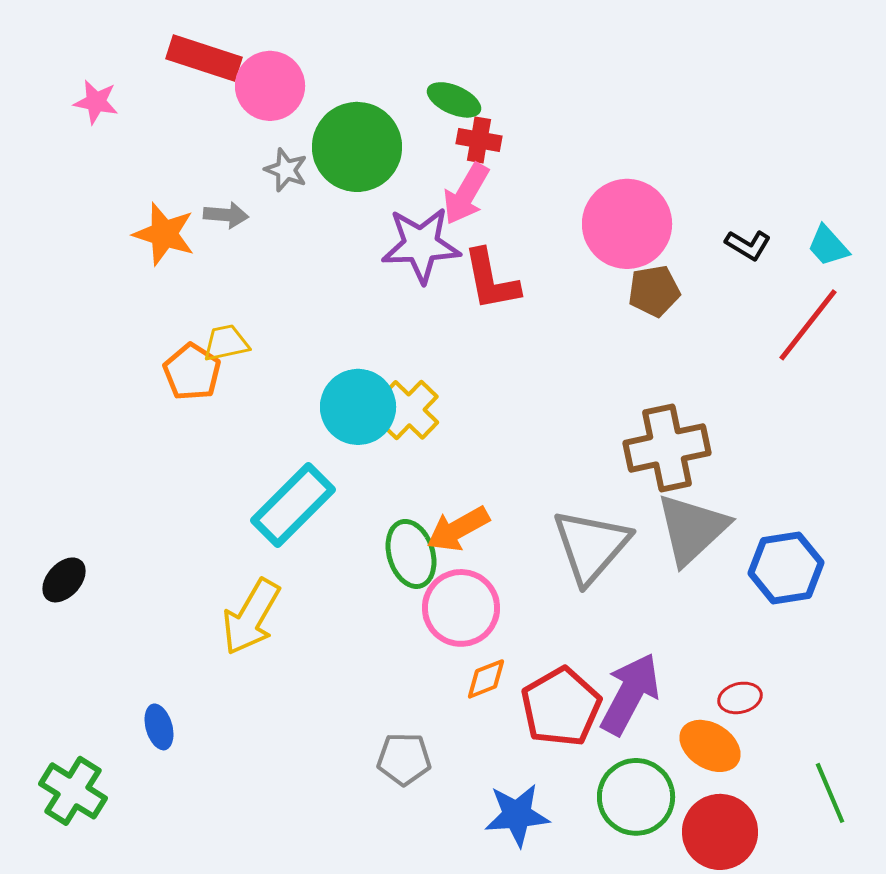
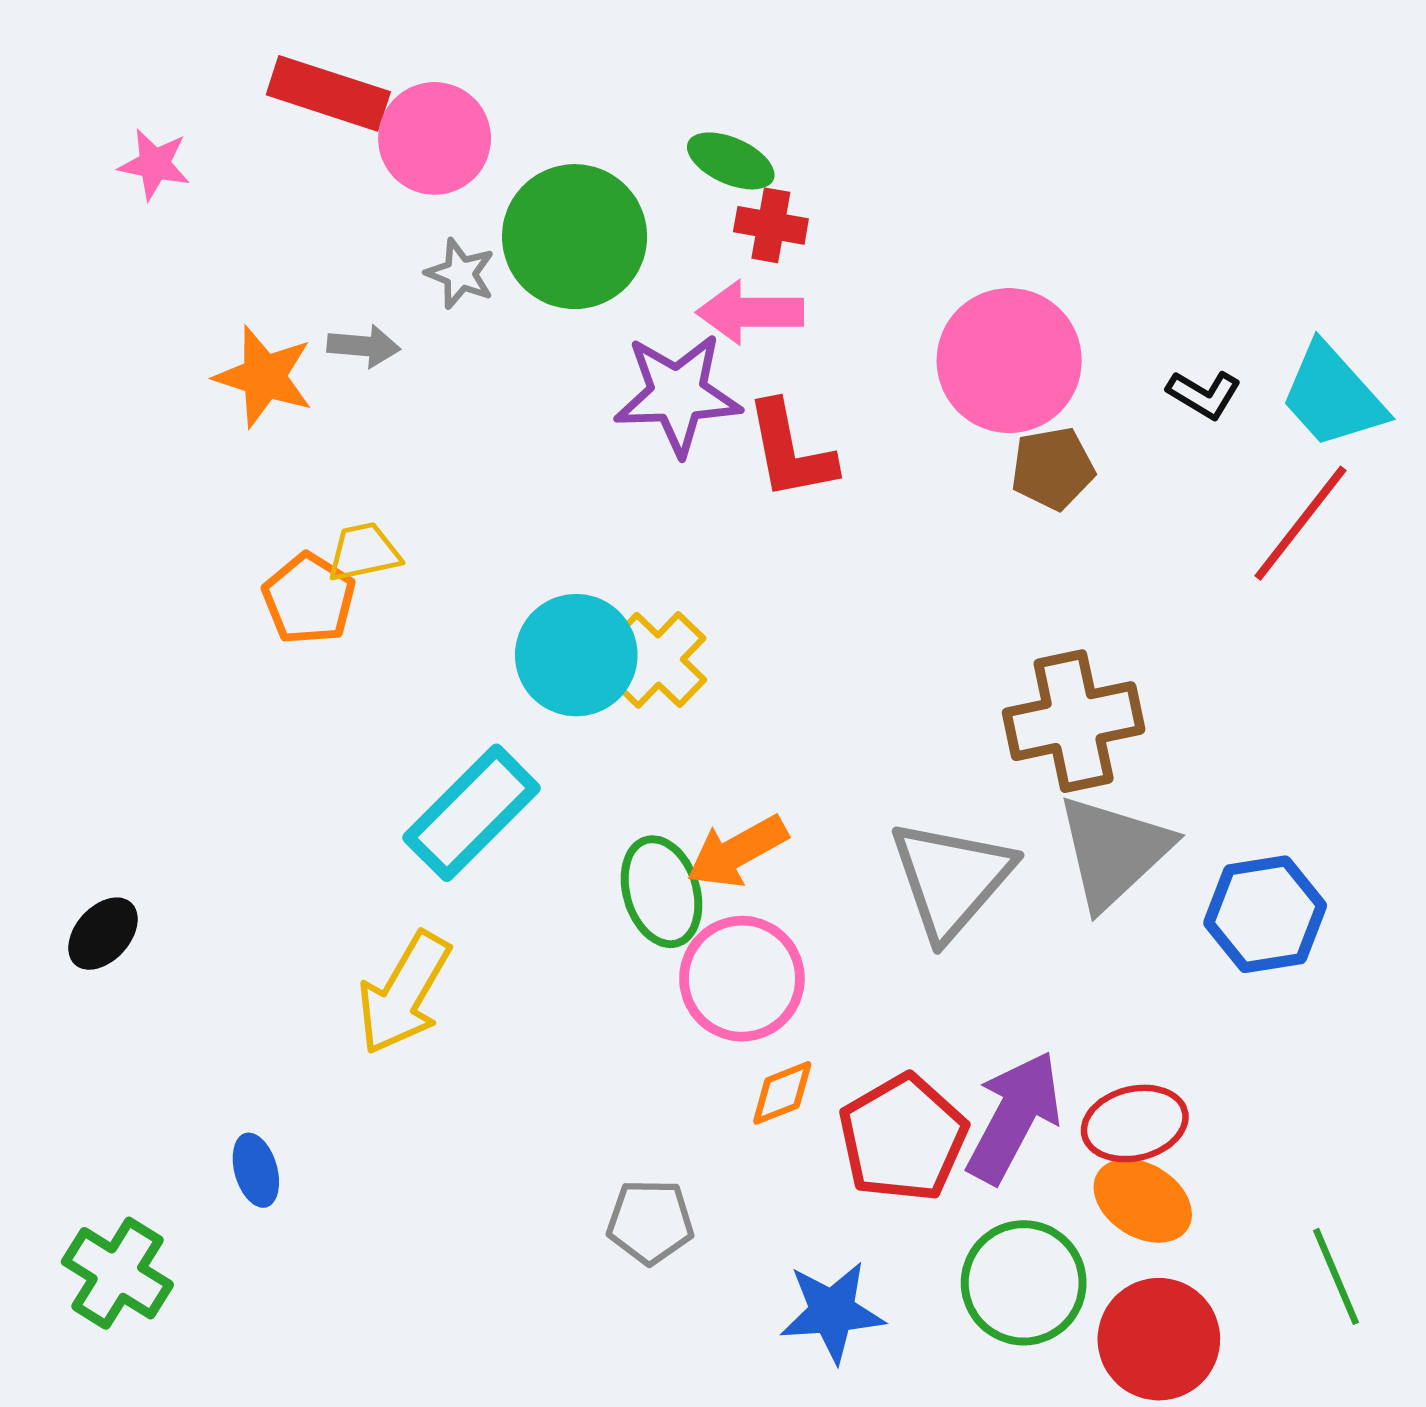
pink arrow: (466, 194) -> (750, 312), turned 60
cyan trapezoid: (828, 246) -> (1333, 396), size x1.6
red ellipse: (740, 698) -> (1135, 1123), moved, size x1.5

